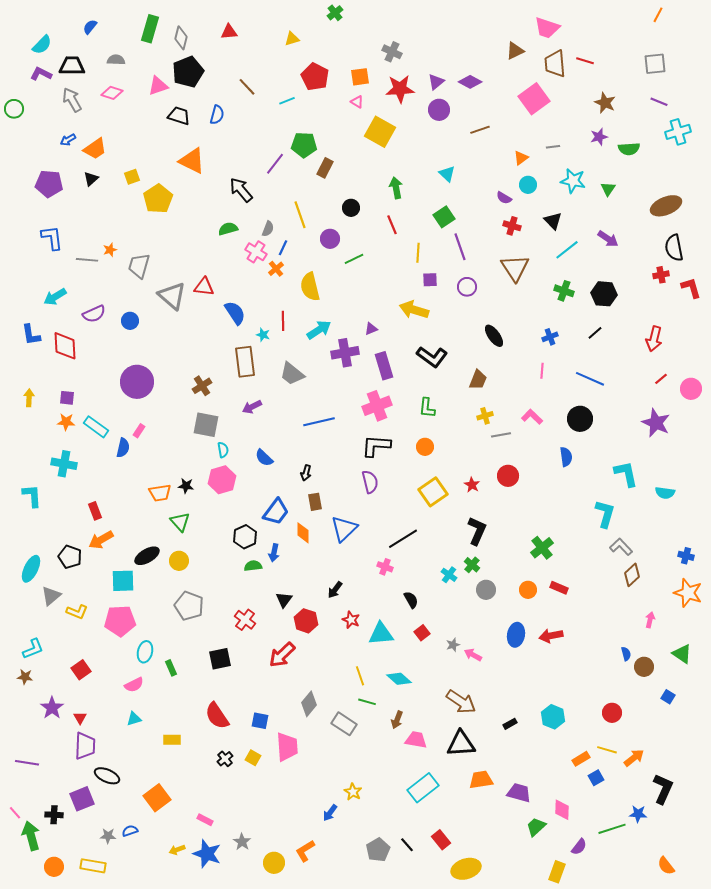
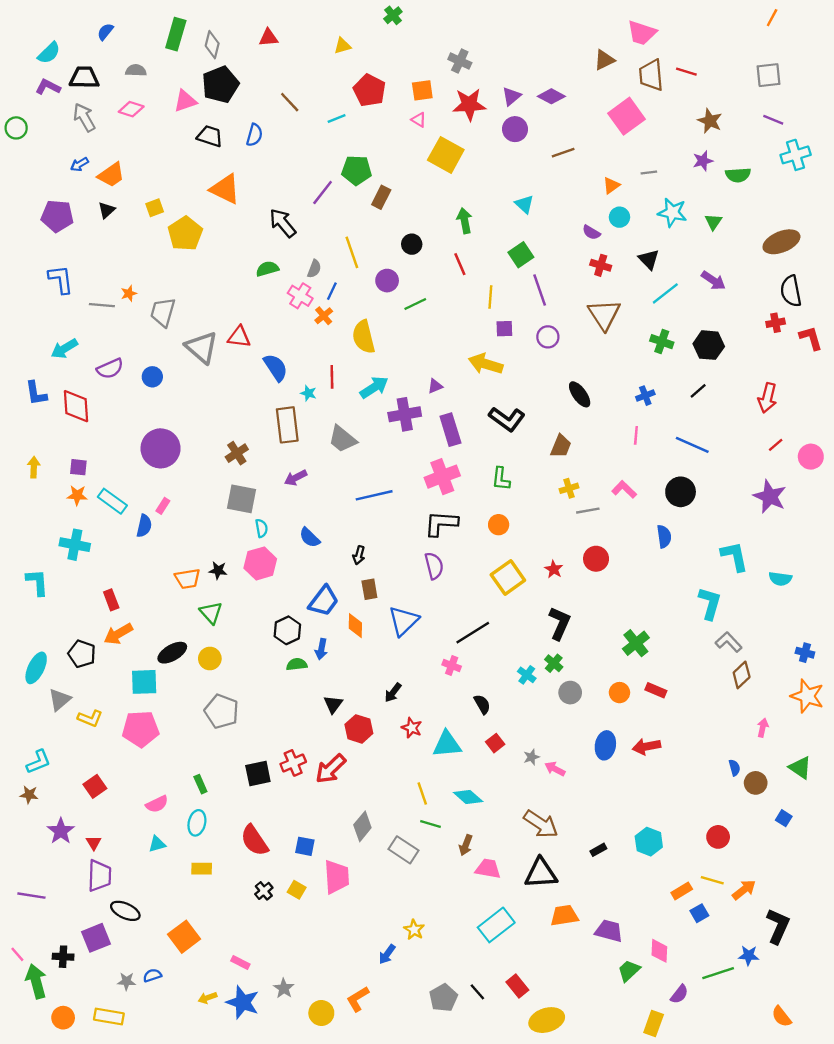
red cross: (245, 620) -> (293, 763), moved, turned 30
cyan ellipse: (145, 652) -> (197, 823), moved

